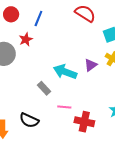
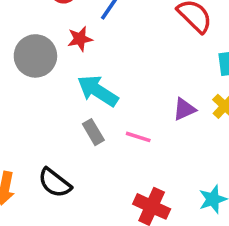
cyan arrow: (65, 72) -> (98, 91), moved
pink line: (64, 107) -> (138, 137), moved

